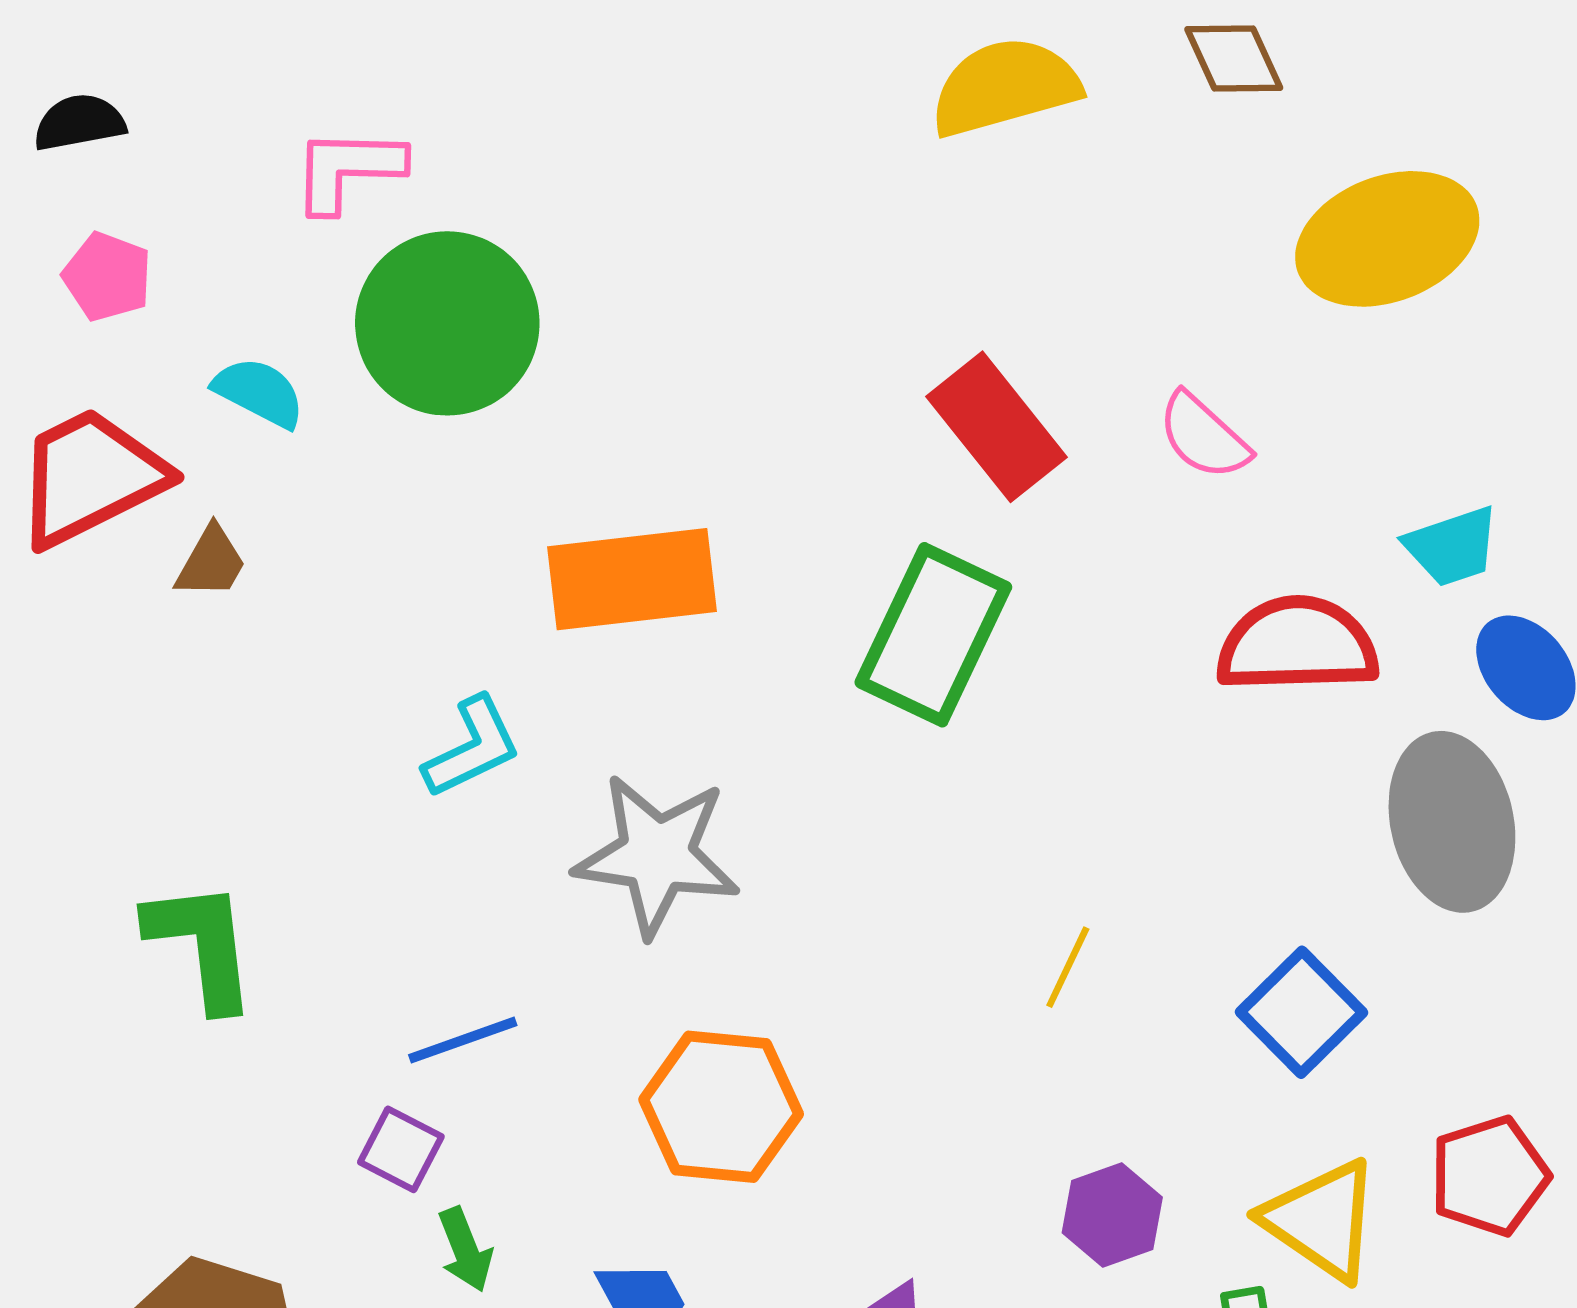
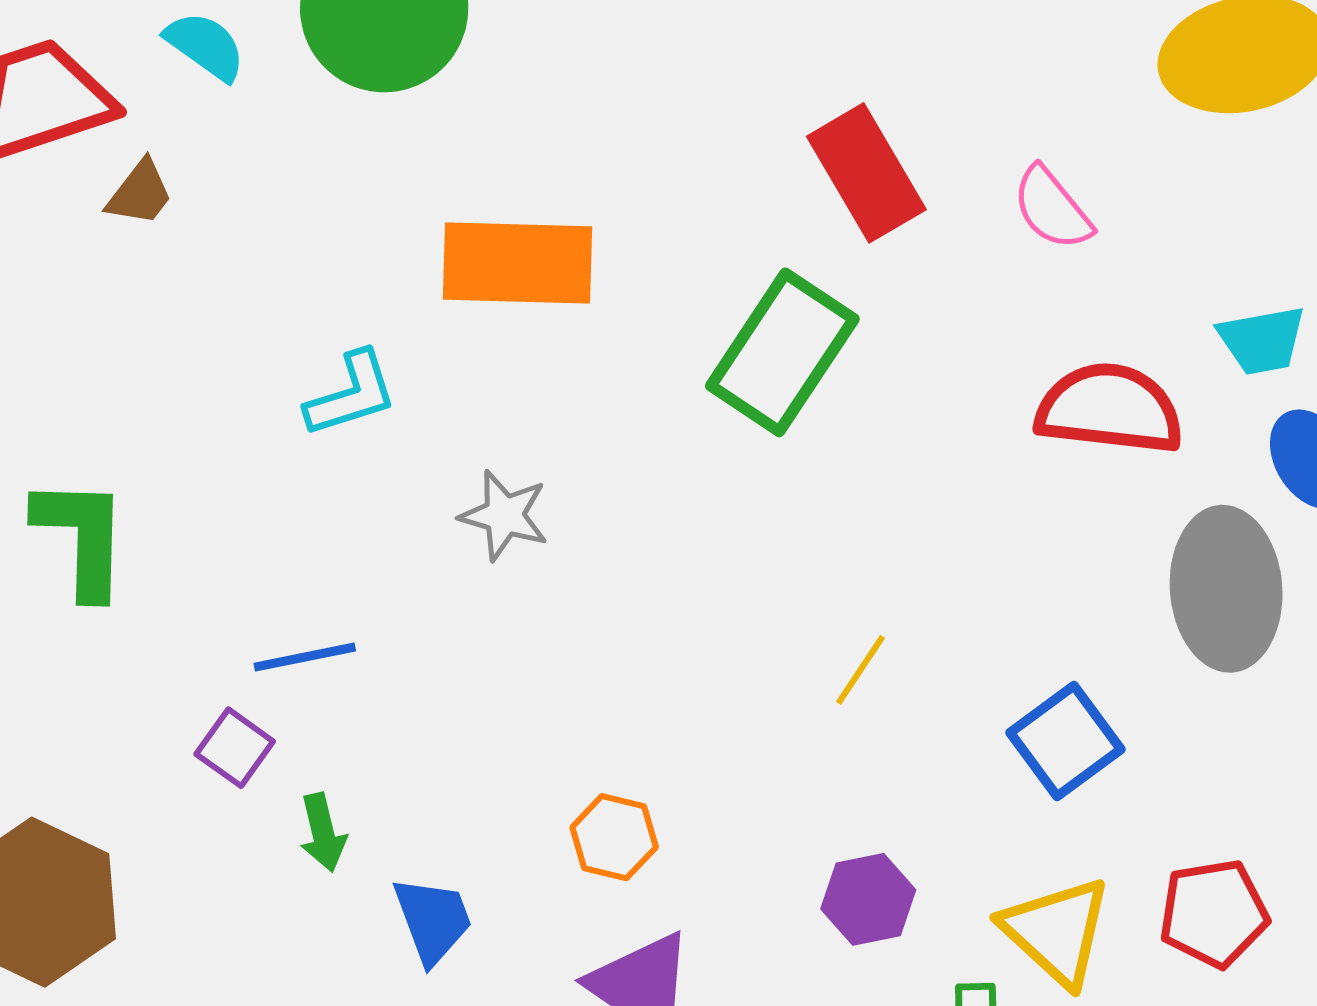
gray star: (657, 855) -> (504, 515), size x0.6
orange hexagon: (721, 1107) -> (614, 837), moved, size x0.6
green arrow: (465, 1250) -> (323, 833), moved

